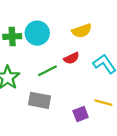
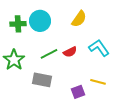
yellow semicircle: (82, 31) -> (79, 19), turned -36
red semicircle: (71, 58) -> (70, 52), moved

